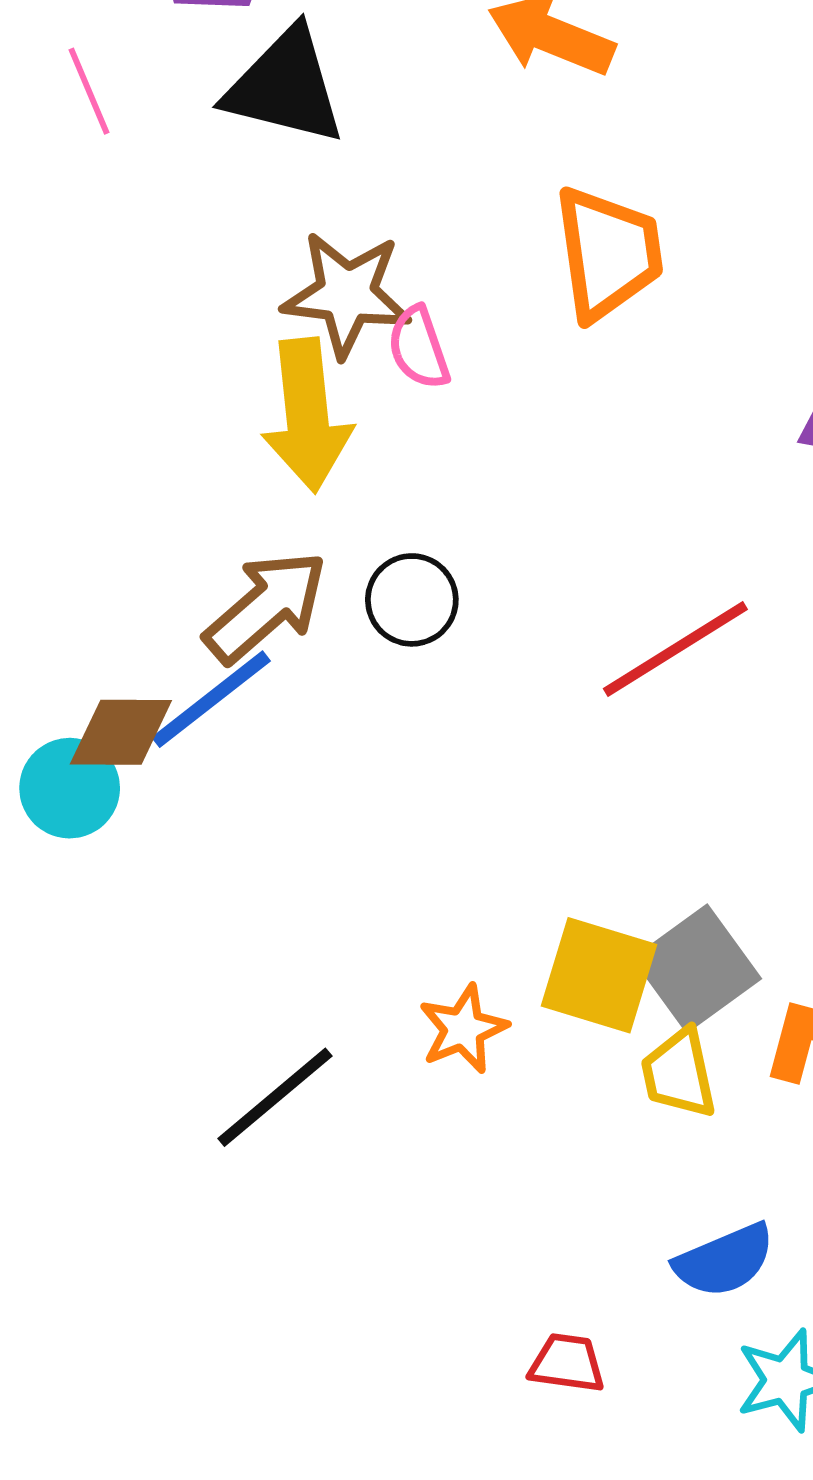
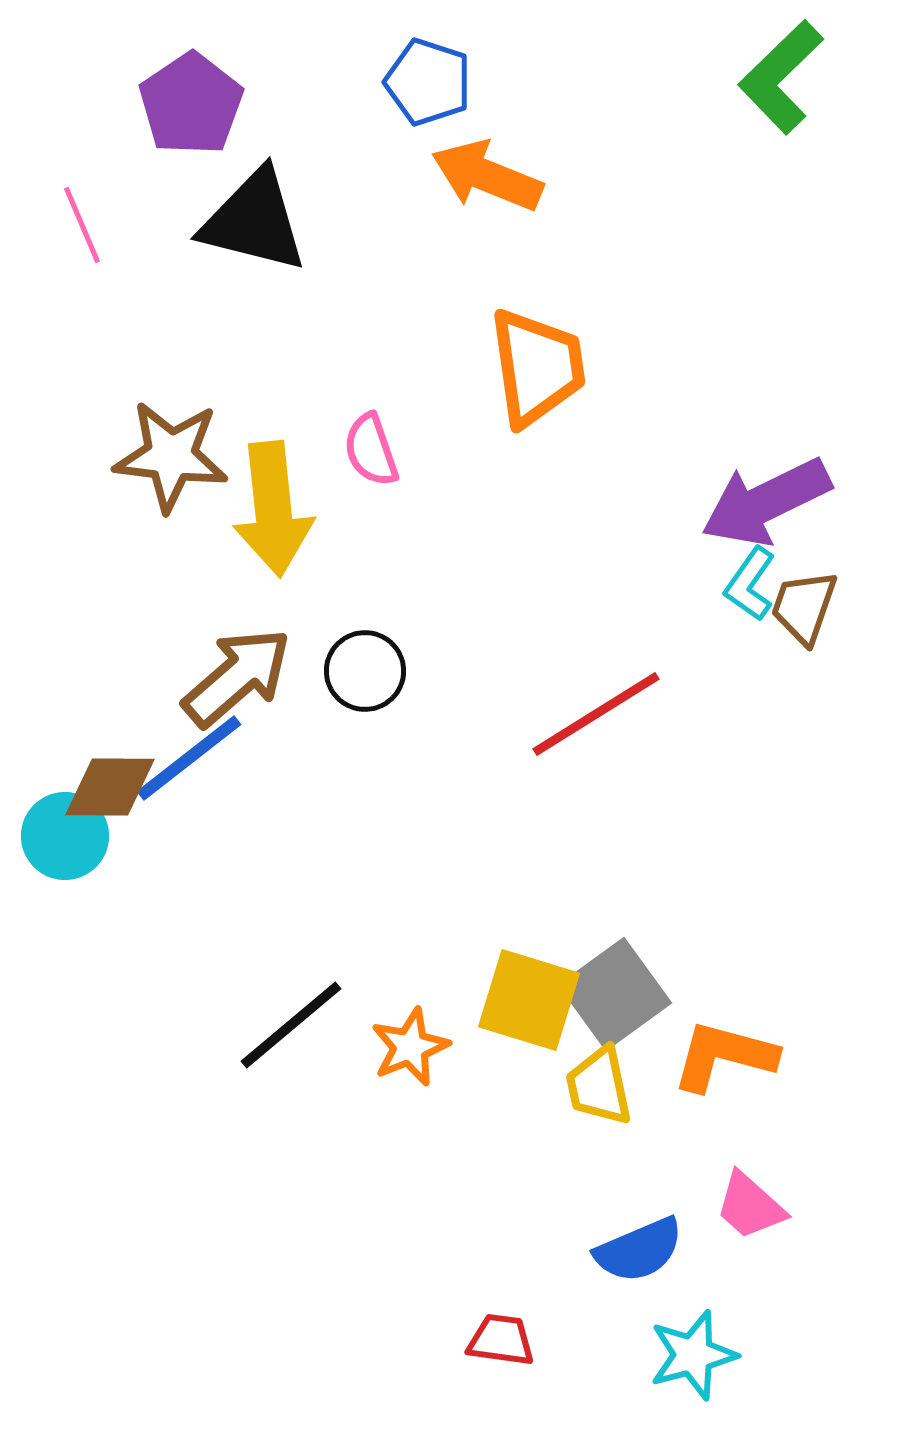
brown star: (347, 294) -> (171, 456), moved
black line: (275, 1097) -> (291, 1025), moved

